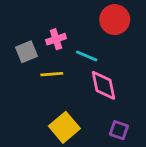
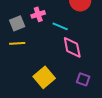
yellow line: (52, 74) -> (17, 43), moved

